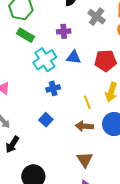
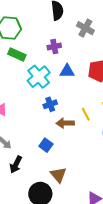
blue square: (46, 120) -> (46, 145), moved
brown arrow: (84, 126) -> (65, 123), moved
brown triangle: (85, 160) -> (58, 175), moved

